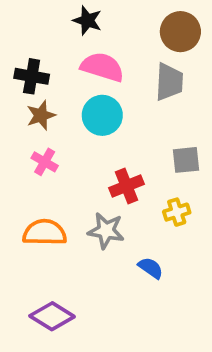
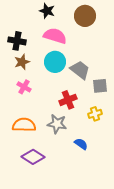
brown circle: (180, 32) -> (85, 16), moved
gray trapezoid: (169, 82) -> (80, 70), moved, turned -55
purple diamond: (52, 316) -> (33, 157), moved

